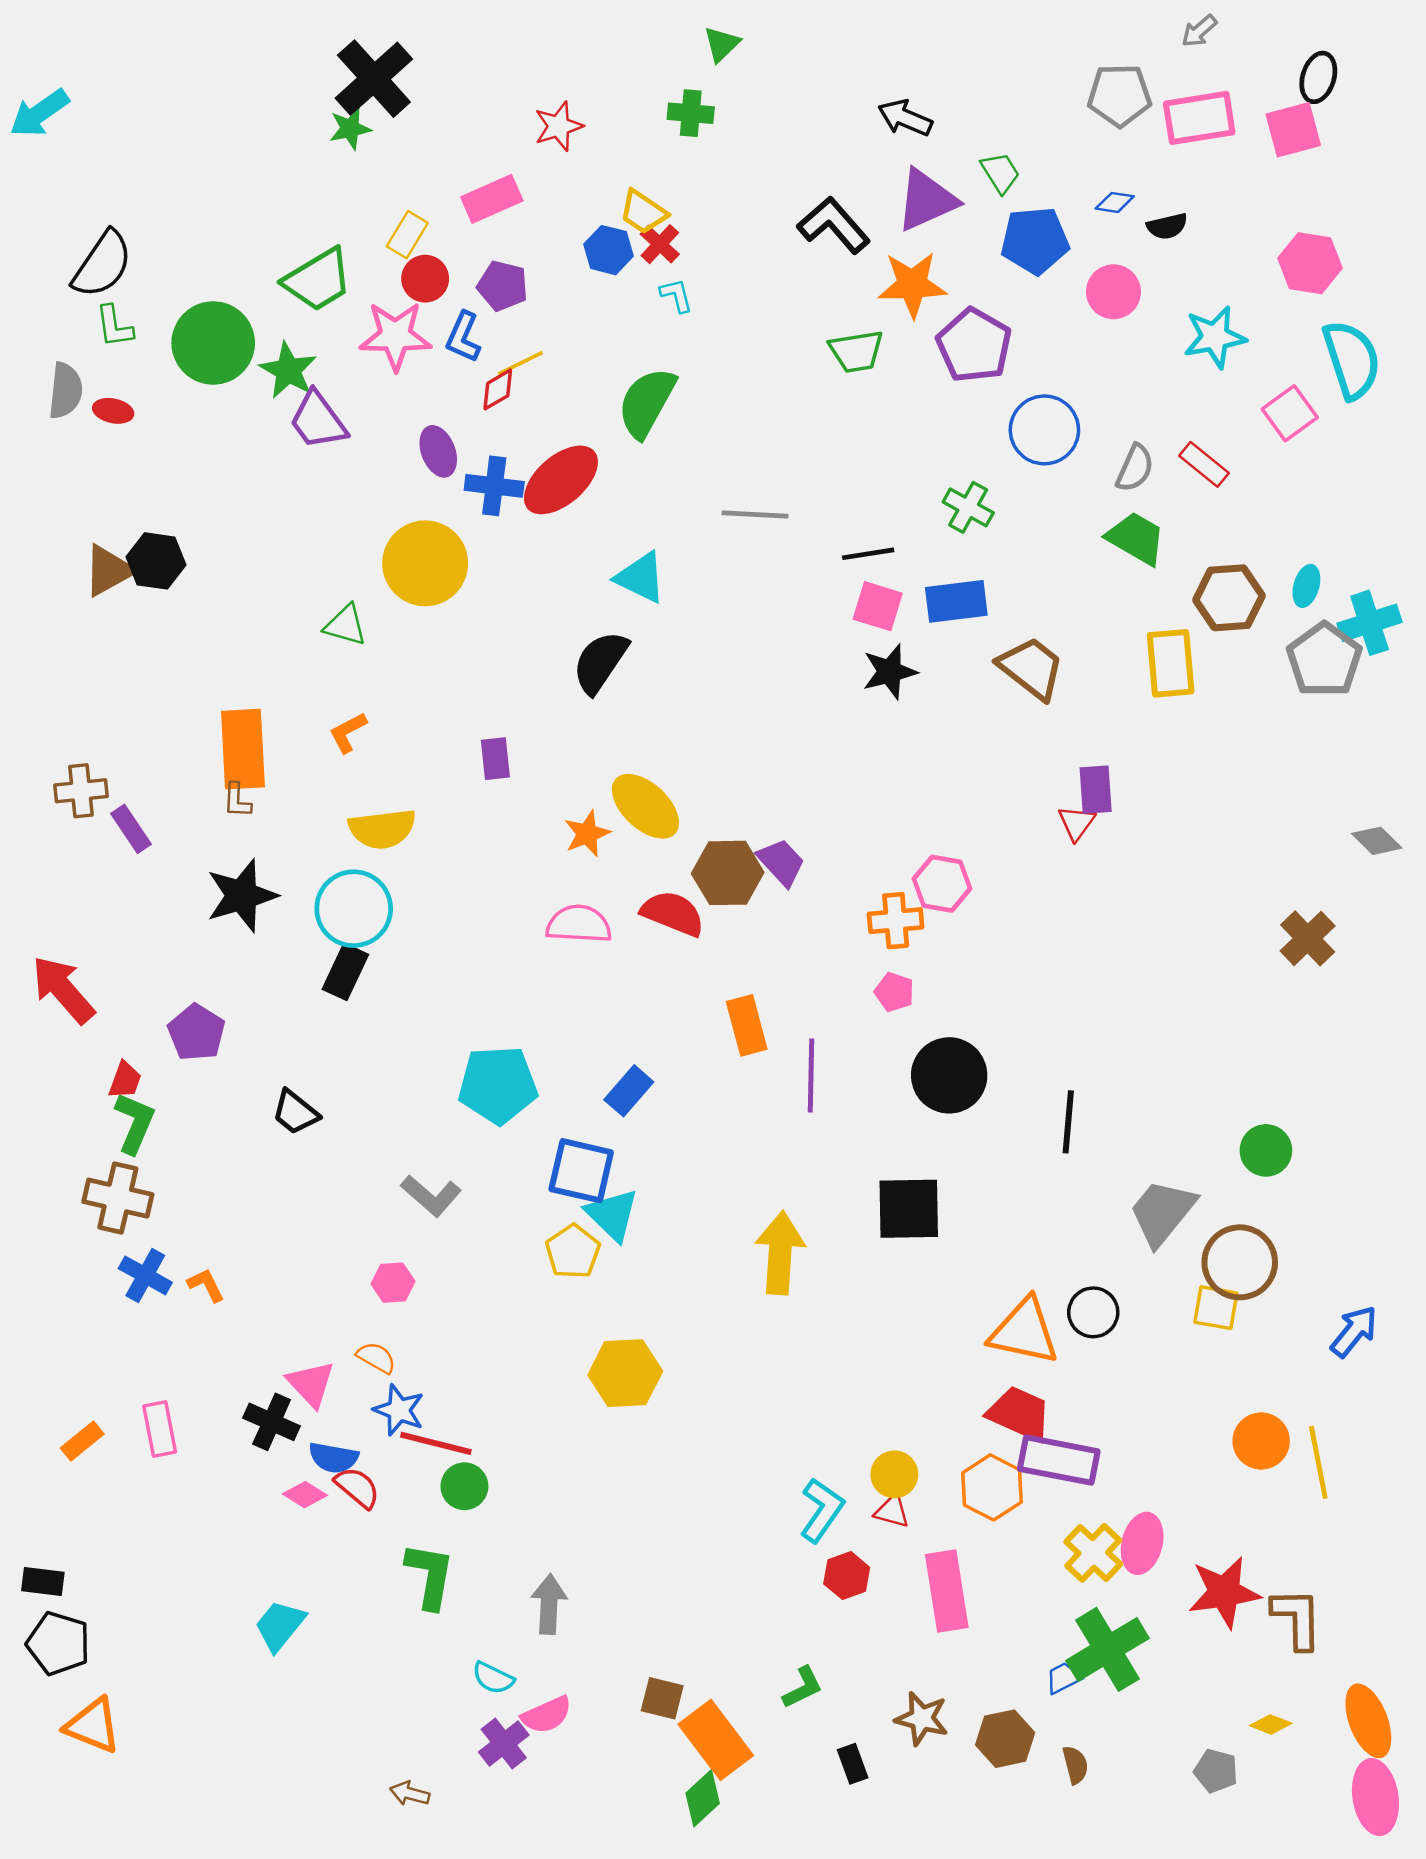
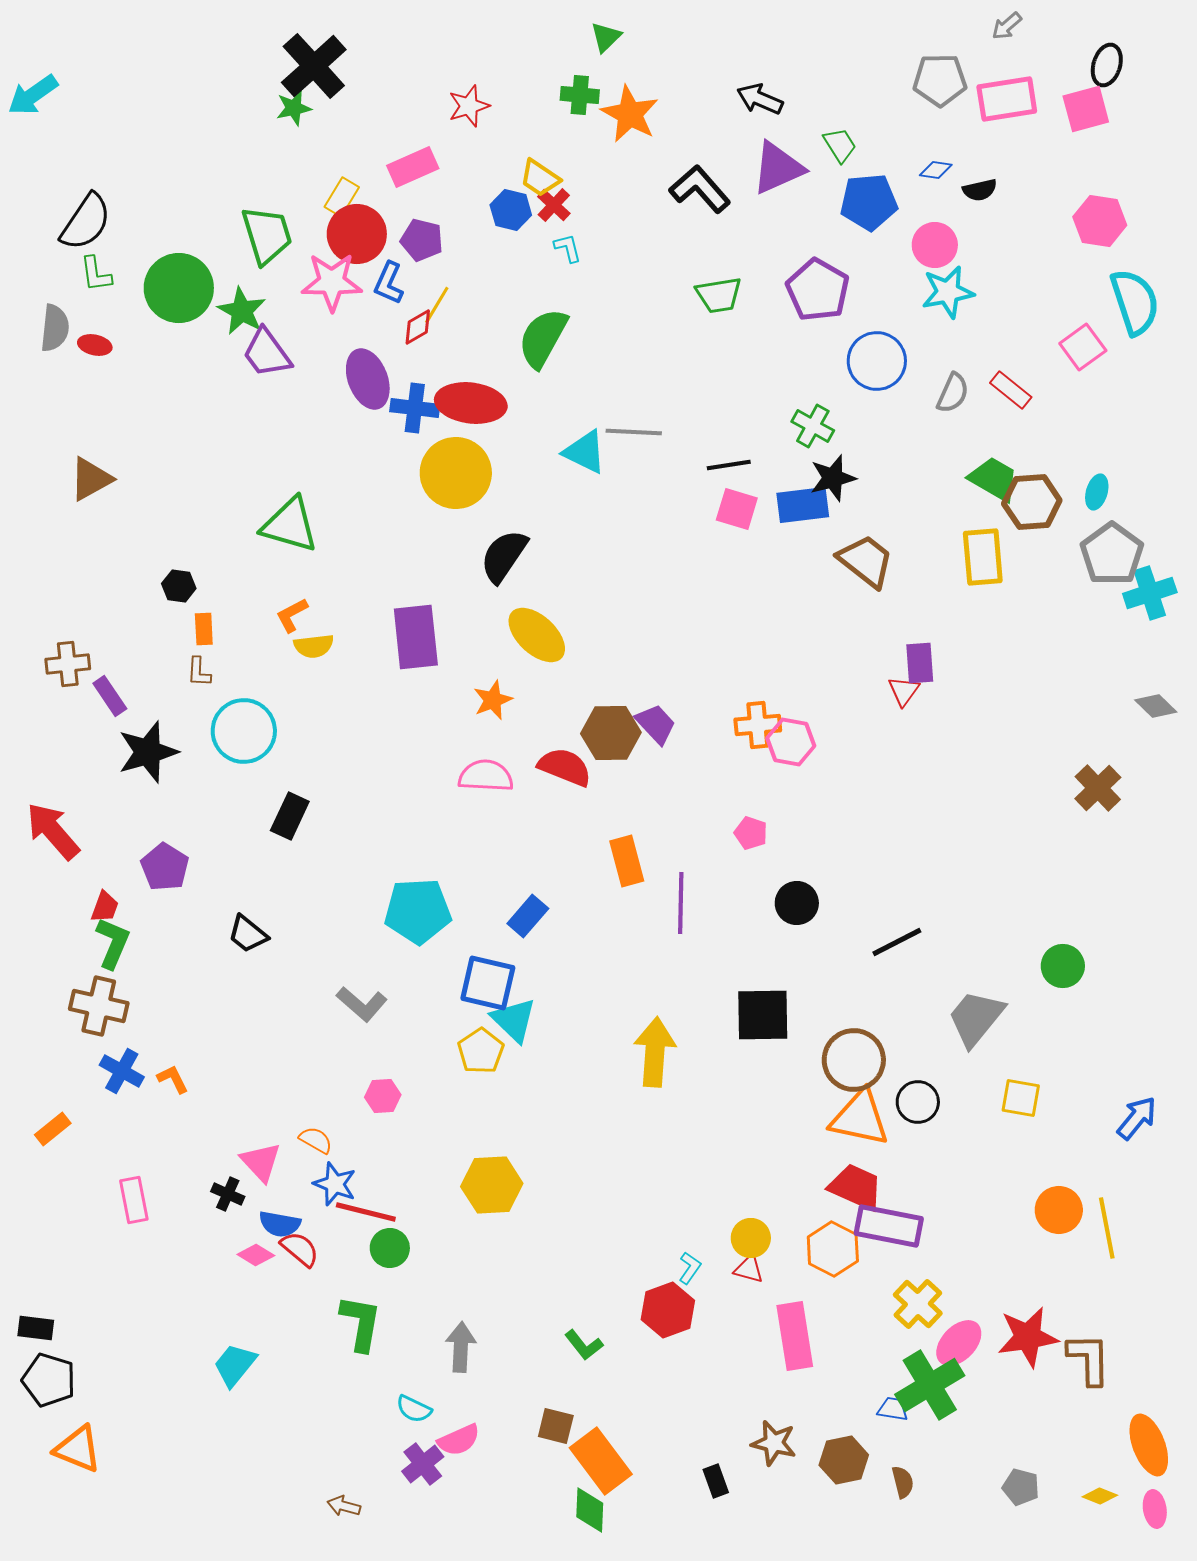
red circle: (425, 279) -> (357, 234), size x1.5
green trapezoid: (318, 280) -> (267, 235), turned -76
orange star: (912, 285) -> (630, 114), moved, turned 30
cyan star: (1215, 337) -> (948, 292), moved
yellow line: (520, 363) -> (437, 305), turned -33
purple ellipse: (438, 451) -> (368, 379), size x1.4
red ellipse: (561, 480) -> (471, 403), turned 48
green trapezoid: (1136, 538) -> (994, 479), moved
black hexagon: (156, 561) -> (179, 586), moved, size x0.7
yellow circle: (425, 563) -> (456, 473), moved
cyan triangle: (641, 578) -> (585, 452), moved
cyan cross: (1370, 623) -> (1150, 593), moved
green triangle: (345, 625) -> (290, 525), size x1.6
black star: (890, 672) -> (833, 478), moved
orange rectangle: (243, 749) -> (204, 629), size x0.5
purple rectangle: (495, 759) -> (416, 637), size x1.8
yellow ellipse: (645, 806) -> (537, 635), moved
yellow semicircle: (382, 829) -> (314, 646), moved, size x0.7
black star: (242, 896) -> (148, 752), moved
cyan circle: (354, 909) -> (244, 731), moved
orange cross: (896, 921) -> (758, 725), moved
black circle: (949, 1075) -> (797, 903), size x0.7
black line: (1068, 1122) -> (897, 942), turned 58
brown circle: (1240, 1262) -> (854, 1060), moved
pink hexagon: (393, 1283) -> (383, 1096), moved
yellow hexagon: (625, 1373) -> (492, 1185), moved
black cross: (272, 1422) -> (228, 1194), size x0.7
orange rectangle: (82, 1441) -> (53, 1129), moved
cyan L-shape: (822, 1510) -> (690, 1268), size x0.6
pink ellipse: (1142, 1543) -> (959, 1343), moved, turned 30
red hexagon: (847, 1576) -> (668, 1310), moved, size x1.4
blue trapezoid: (1063, 1678) -> (893, 1409), turned 36
green L-shape: (803, 1688) -> (584, 1345), moved, turned 78
yellow diamond: (1271, 1724) -> (1100, 1496), moved
pink ellipse: (1375, 1797) -> (1155, 1509), size x0.6
green diamond: (703, 1798) -> (590, 1510), turned -45

